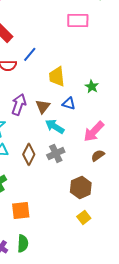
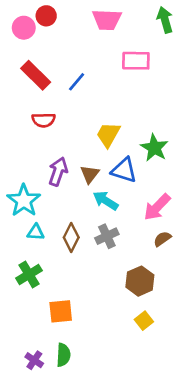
blue line: (30, 54) -> (77, 82), moved
yellow trapezoid: (57, 76) -> (108, 135), turned 35
green star: (92, 86) -> (154, 148), size x1.5
blue triangle: (69, 103) -> (124, 170), size x1.5

